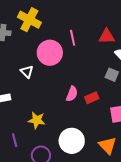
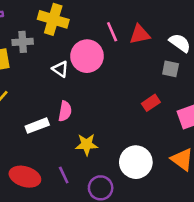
red triangle: (107, 36) -> (140, 34), moved
white triangle: (27, 72) -> (60, 69), moved
pink semicircle: (72, 94) -> (65, 111), moved

